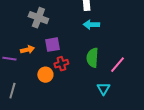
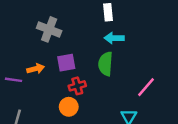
green semicircle: (92, 58) -> (106, 64), moved
orange circle: (45, 75) -> (69, 107), moved

